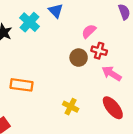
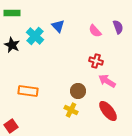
pink semicircle: (89, 31) -> (95, 31), moved, turned -88
brown circle: (79, 58) -> (78, 91), moved

